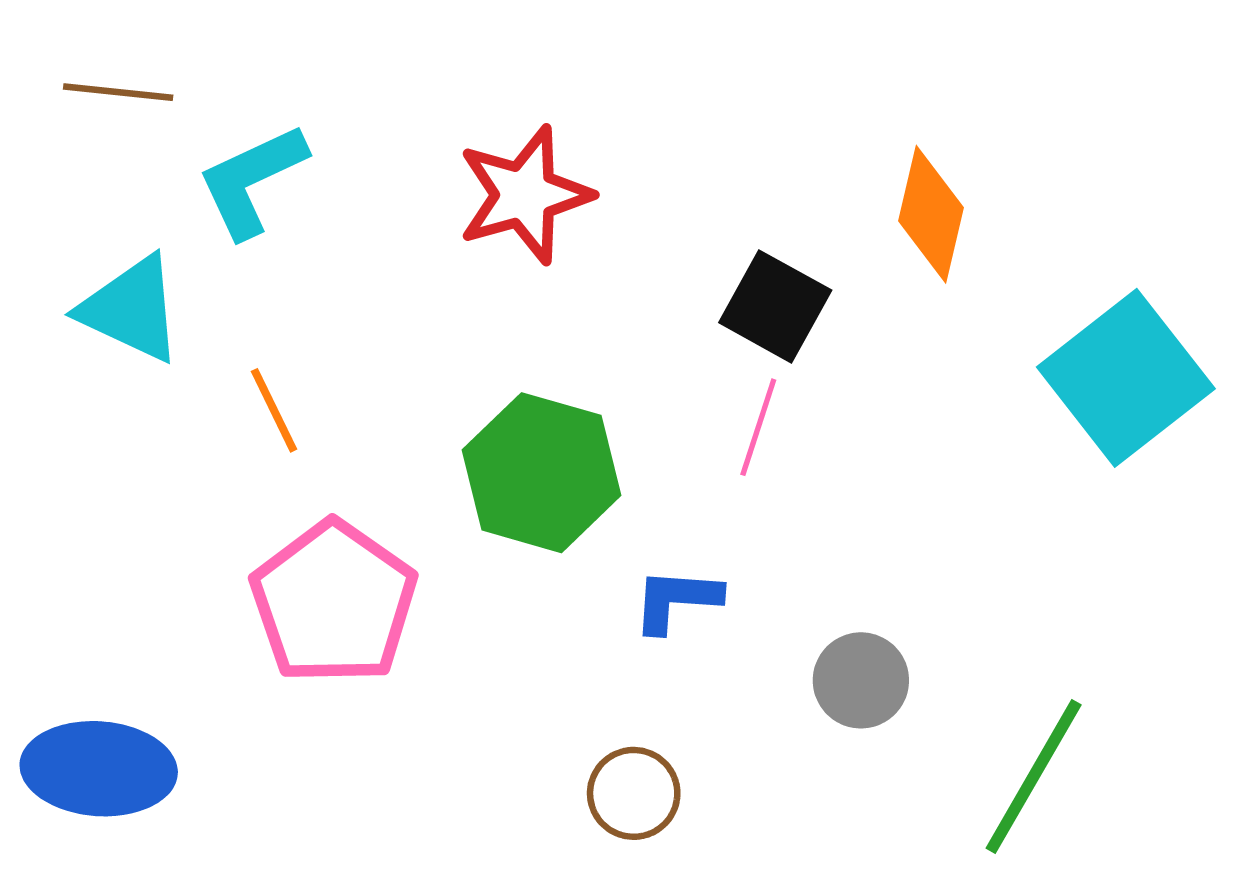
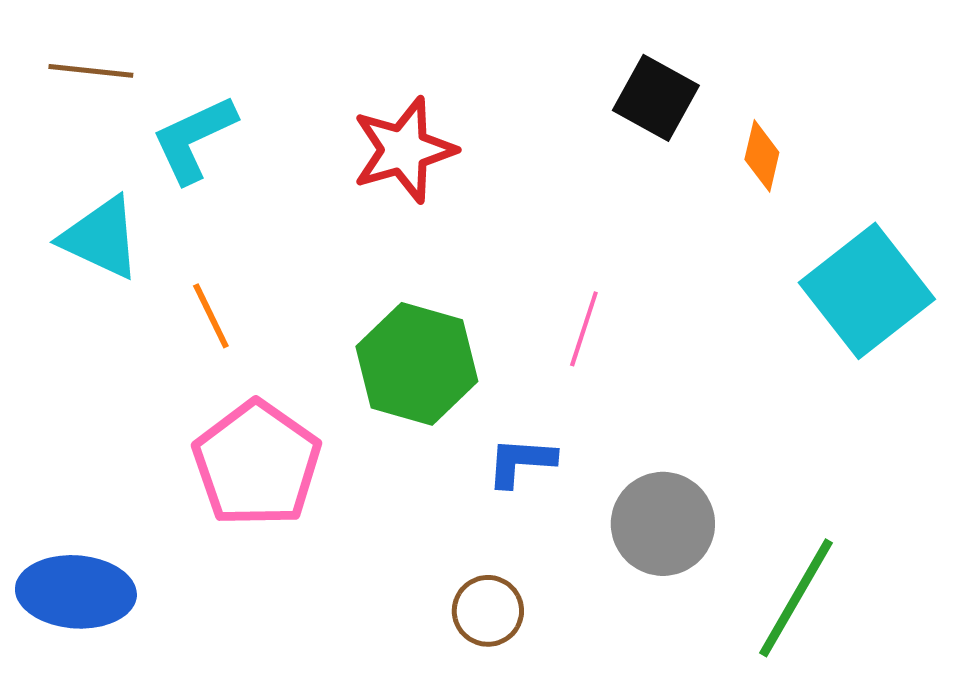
orange diamond: (931, 214) -> (762, 156), moved, size x0.7
black square: (775, 306) -> (656, 98), moved
gray circle: (861, 680) -> (663, 524), size x1.4

